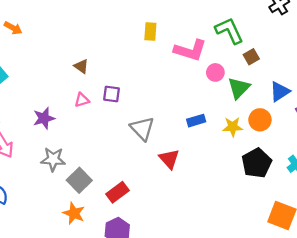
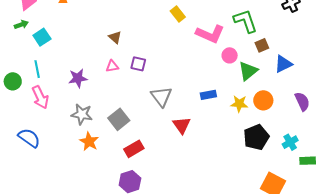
yellow rectangle: (150, 31) -> (178, 14), turned -49
blue triangle: (280, 91) -> (283, 64), moved
gray square: (79, 180) -> (119, 119), moved
orange star: (74, 213) -> (89, 142), moved

